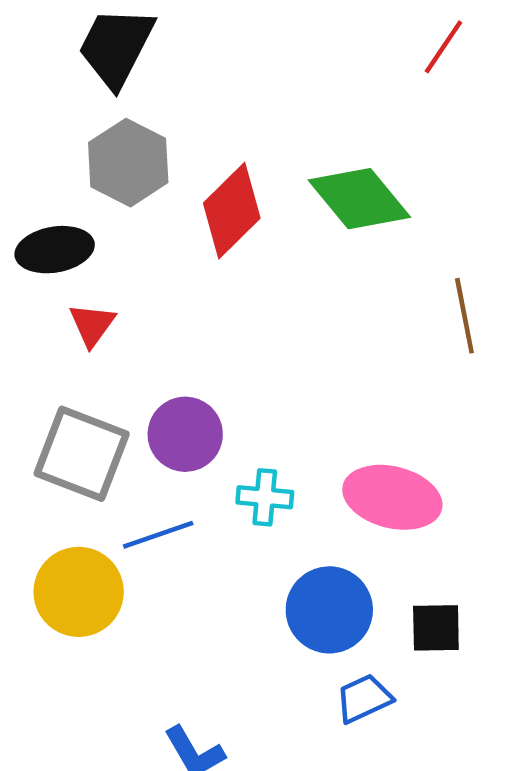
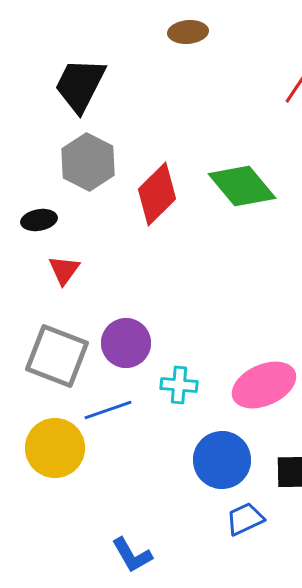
black ellipse: (55, 250) -> (39, 220), size x0.7
pink ellipse: (392, 497) -> (264, 385), turned -38

